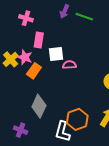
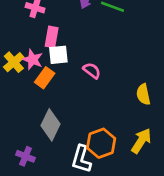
white square: (56, 54) -> (58, 55), moved
pink semicircle: (69, 65) -> (92, 71), turned 40

